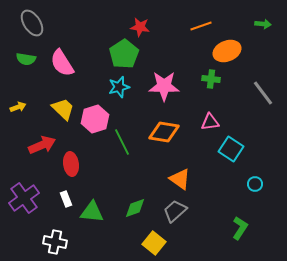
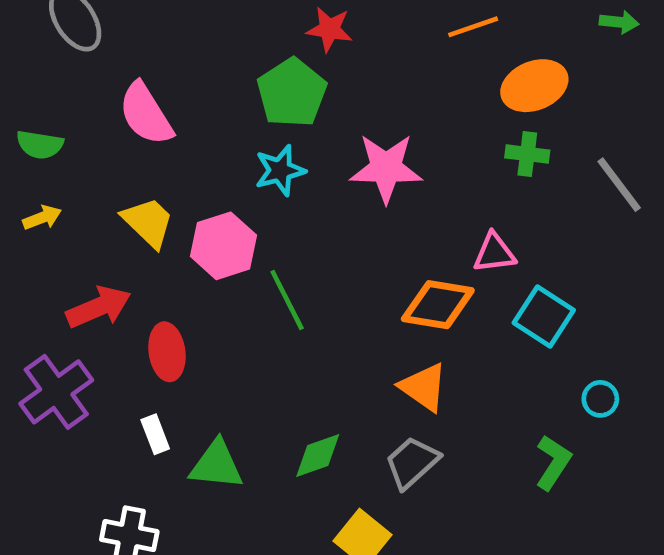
green semicircle: (26, 59) -> (40, 145), moved
green cross: (211, 79) -> (527, 154), moved
orange diamond: (164, 132) -> (438, 305), moved
purple cross: (24, 198) -> (56, 392), moved
green L-shape: (240, 228) -> (553, 462), moved

